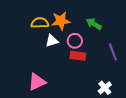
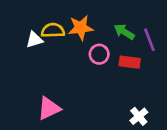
white triangle: (52, 41) -> (34, 40), moved
purple line: (113, 52) -> (149, 40), moved
red rectangle: (78, 56) -> (130, 62), moved

